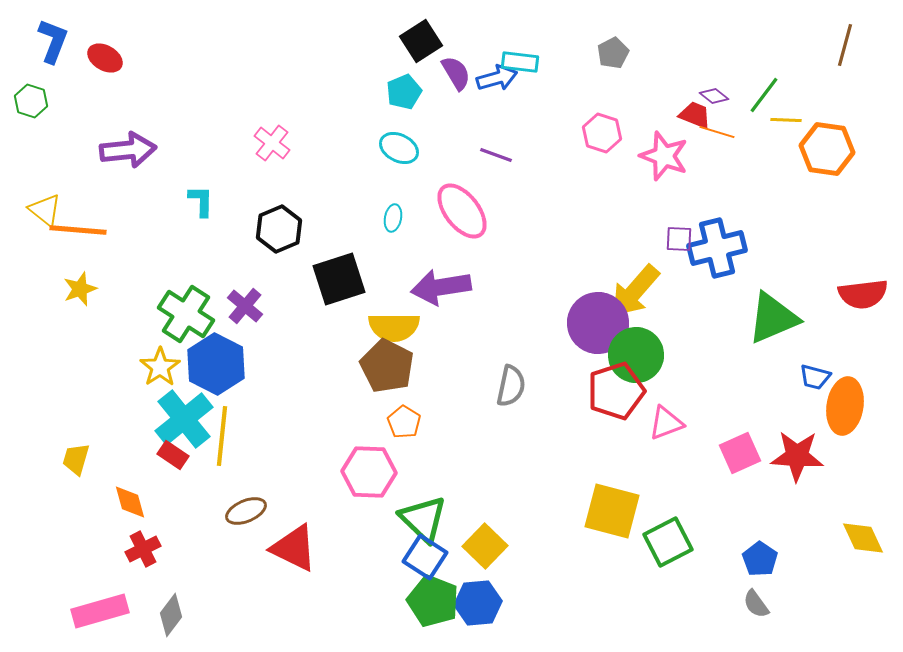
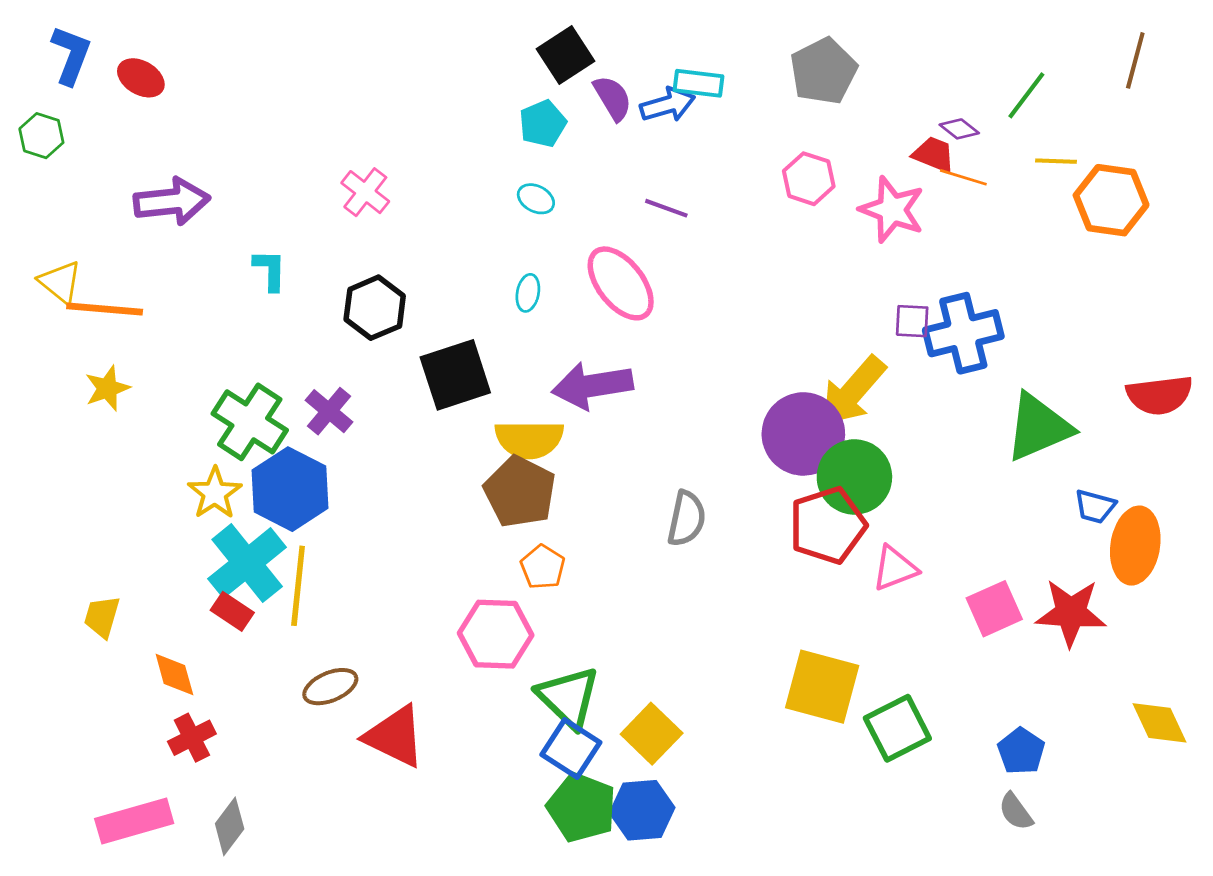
gray pentagon: (613, 53) -> (824, 71), size x1.6
green line: (764, 95) -> (1026, 95), moved
cyan ellipse: (399, 148) -> (536, 199), size x0.7

